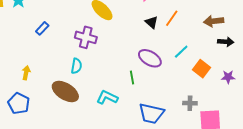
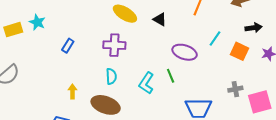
black triangle: (152, 22) -> (160, 19), moved
black arrow: (226, 42) -> (254, 28), moved
yellow arrow: (26, 73) -> (73, 91), moved
cyan L-shape: (107, 97) -> (146, 83), moved, turned -70

